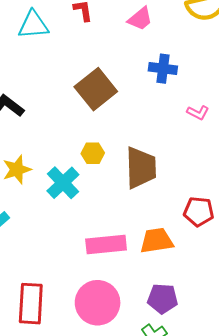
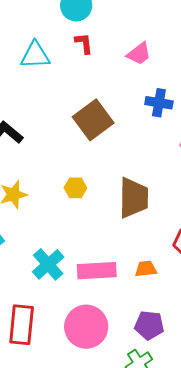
yellow hexagon: (93, 153) -> (75, 188), moved
cyan cross: (63, 183) -> (48, 264), moved
orange trapezoid: (157, 241) -> (146, 269), size x0.7

